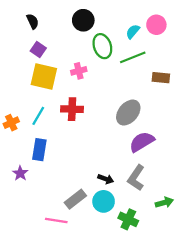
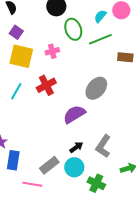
red cross: (72, 109) -> (46, 85), turned -30
purple semicircle: (142, 142) -> (74, 114), moved
blue rectangle: (39, 150) -> (13, 160), moved
black arrow: (106, 179) -> (76, 147), turned -56

